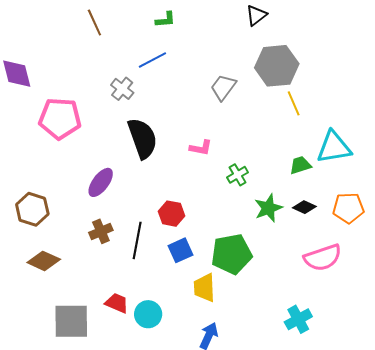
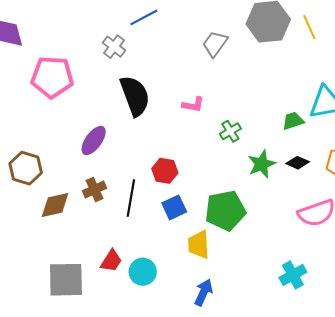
yellow line: (294, 103) -> (309, 27), moved
brown diamond: (44, 261) -> (55, 205), moved, turned -36
red trapezoid: (117, 303) -> (111, 261), turned 100

